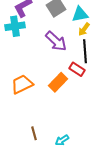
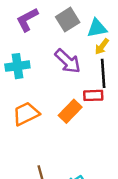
cyan cross: (15, 26) -> (17, 66), moved
red rectangle: (77, 69) -> (93, 95), turned -35

